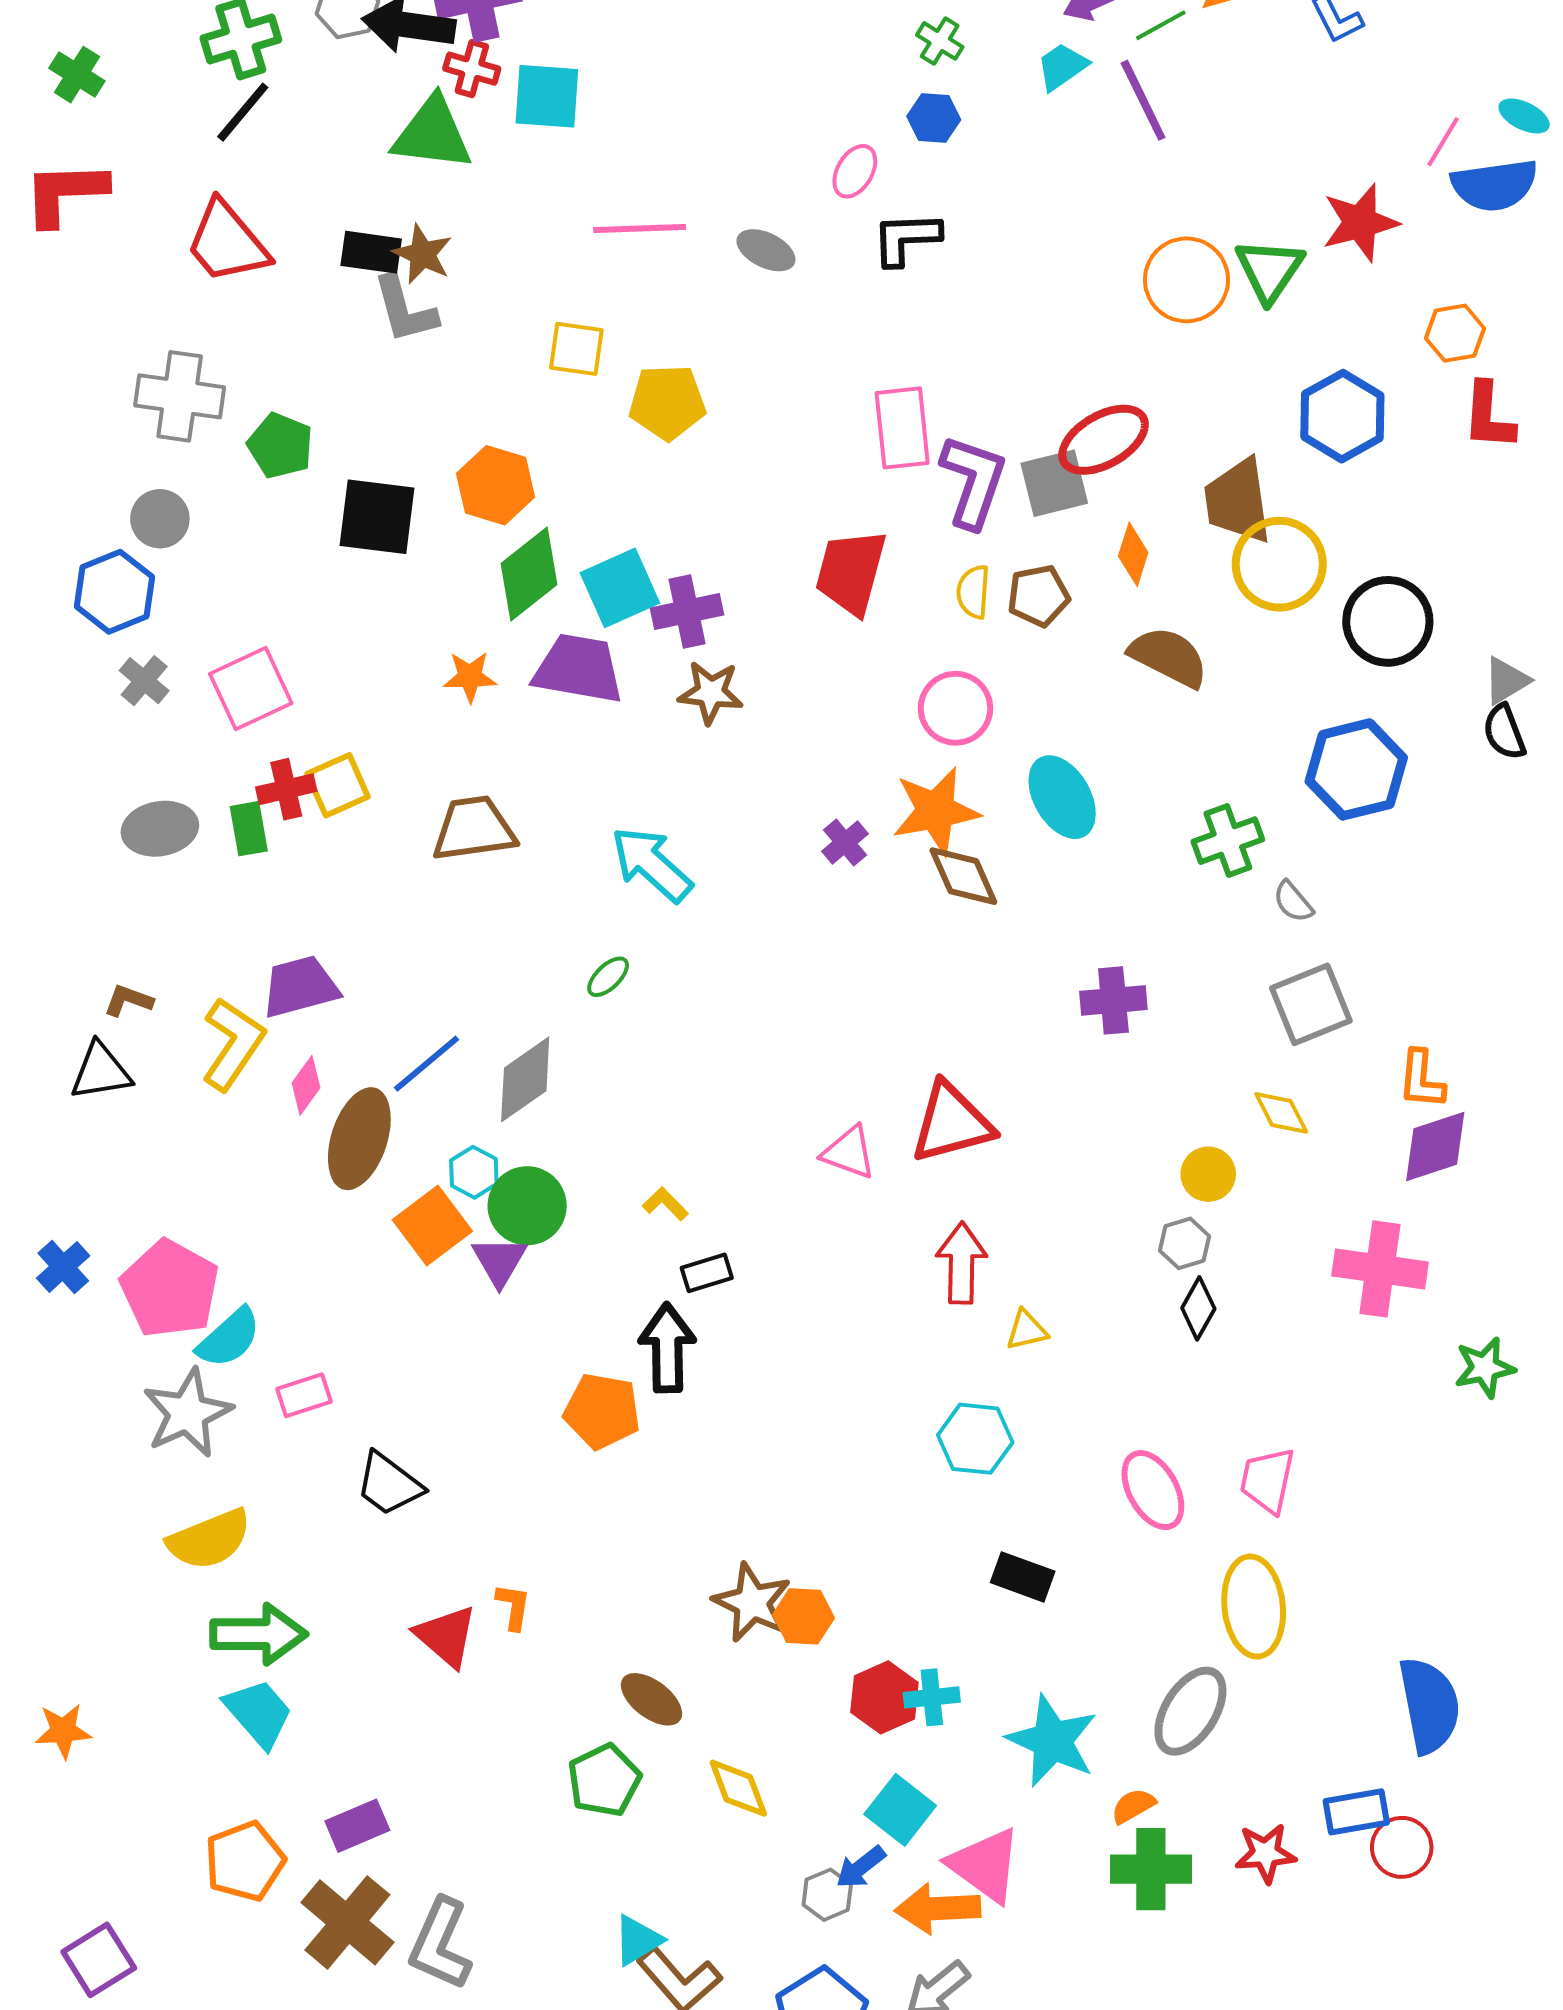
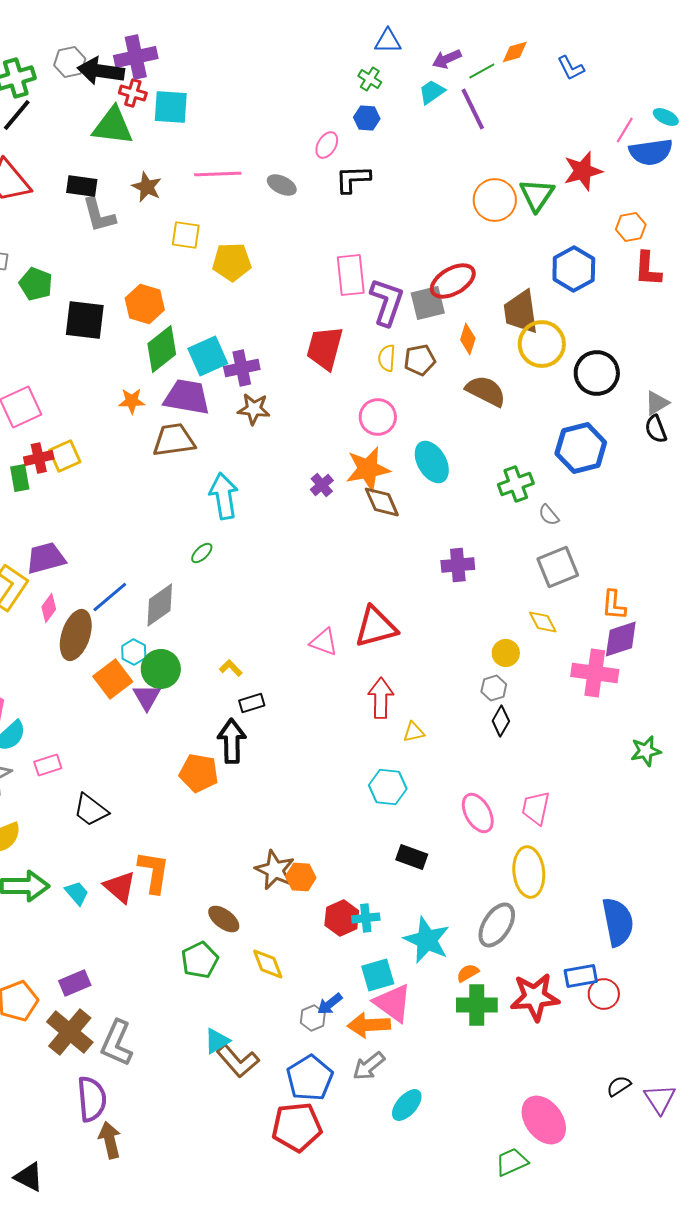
brown star: (422, 254) -> (147, 187), moved
brown trapezoid: (474, 829) -> (174, 440), moved
cyan arrow: (651, 864) -> (224, 496), turned 39
pink cross: (1380, 1269) -> (595, 673), moved
orange L-shape: (513, 1607) -> (154, 872), size x1.8
cyan trapezoid: (259, 1713) -> (77, 893), moved, size x0.7
cyan square: (900, 1810) -> (378, 975), moved, turned 36
red star: (1265, 1853) -> (535, 997), size x1.6

